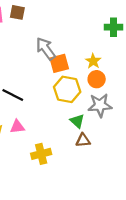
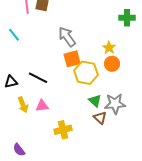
orange square: (59, 63) -> (72, 59), moved
gray star: (100, 105) -> (115, 104), moved
brown triangle: (83, 140) -> (100, 118), turned 48

